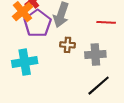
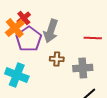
cyan cross: (25, 62) -> (17, 75), turned 30

